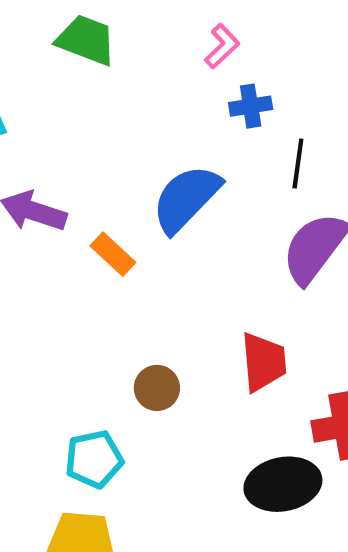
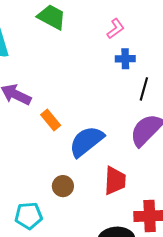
blue semicircle: (186, 199) -> (86, 141), moved

